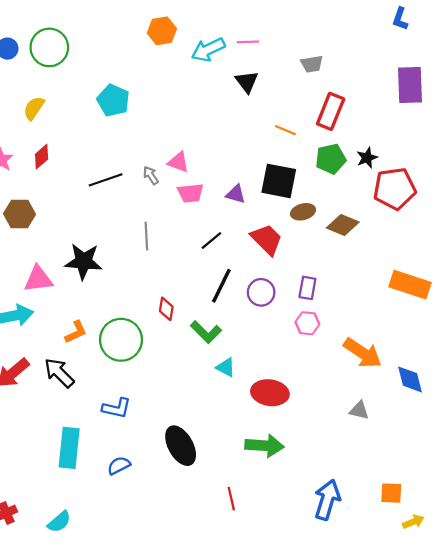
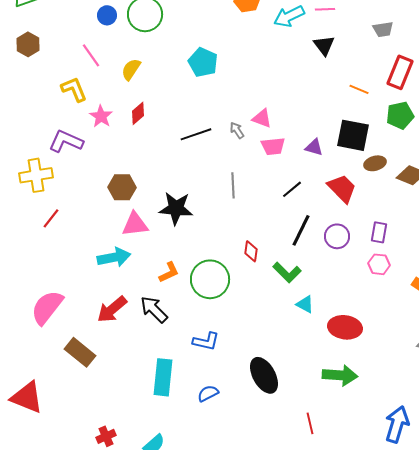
brown hexagon: (20, 214) -> (122, 187), moved

